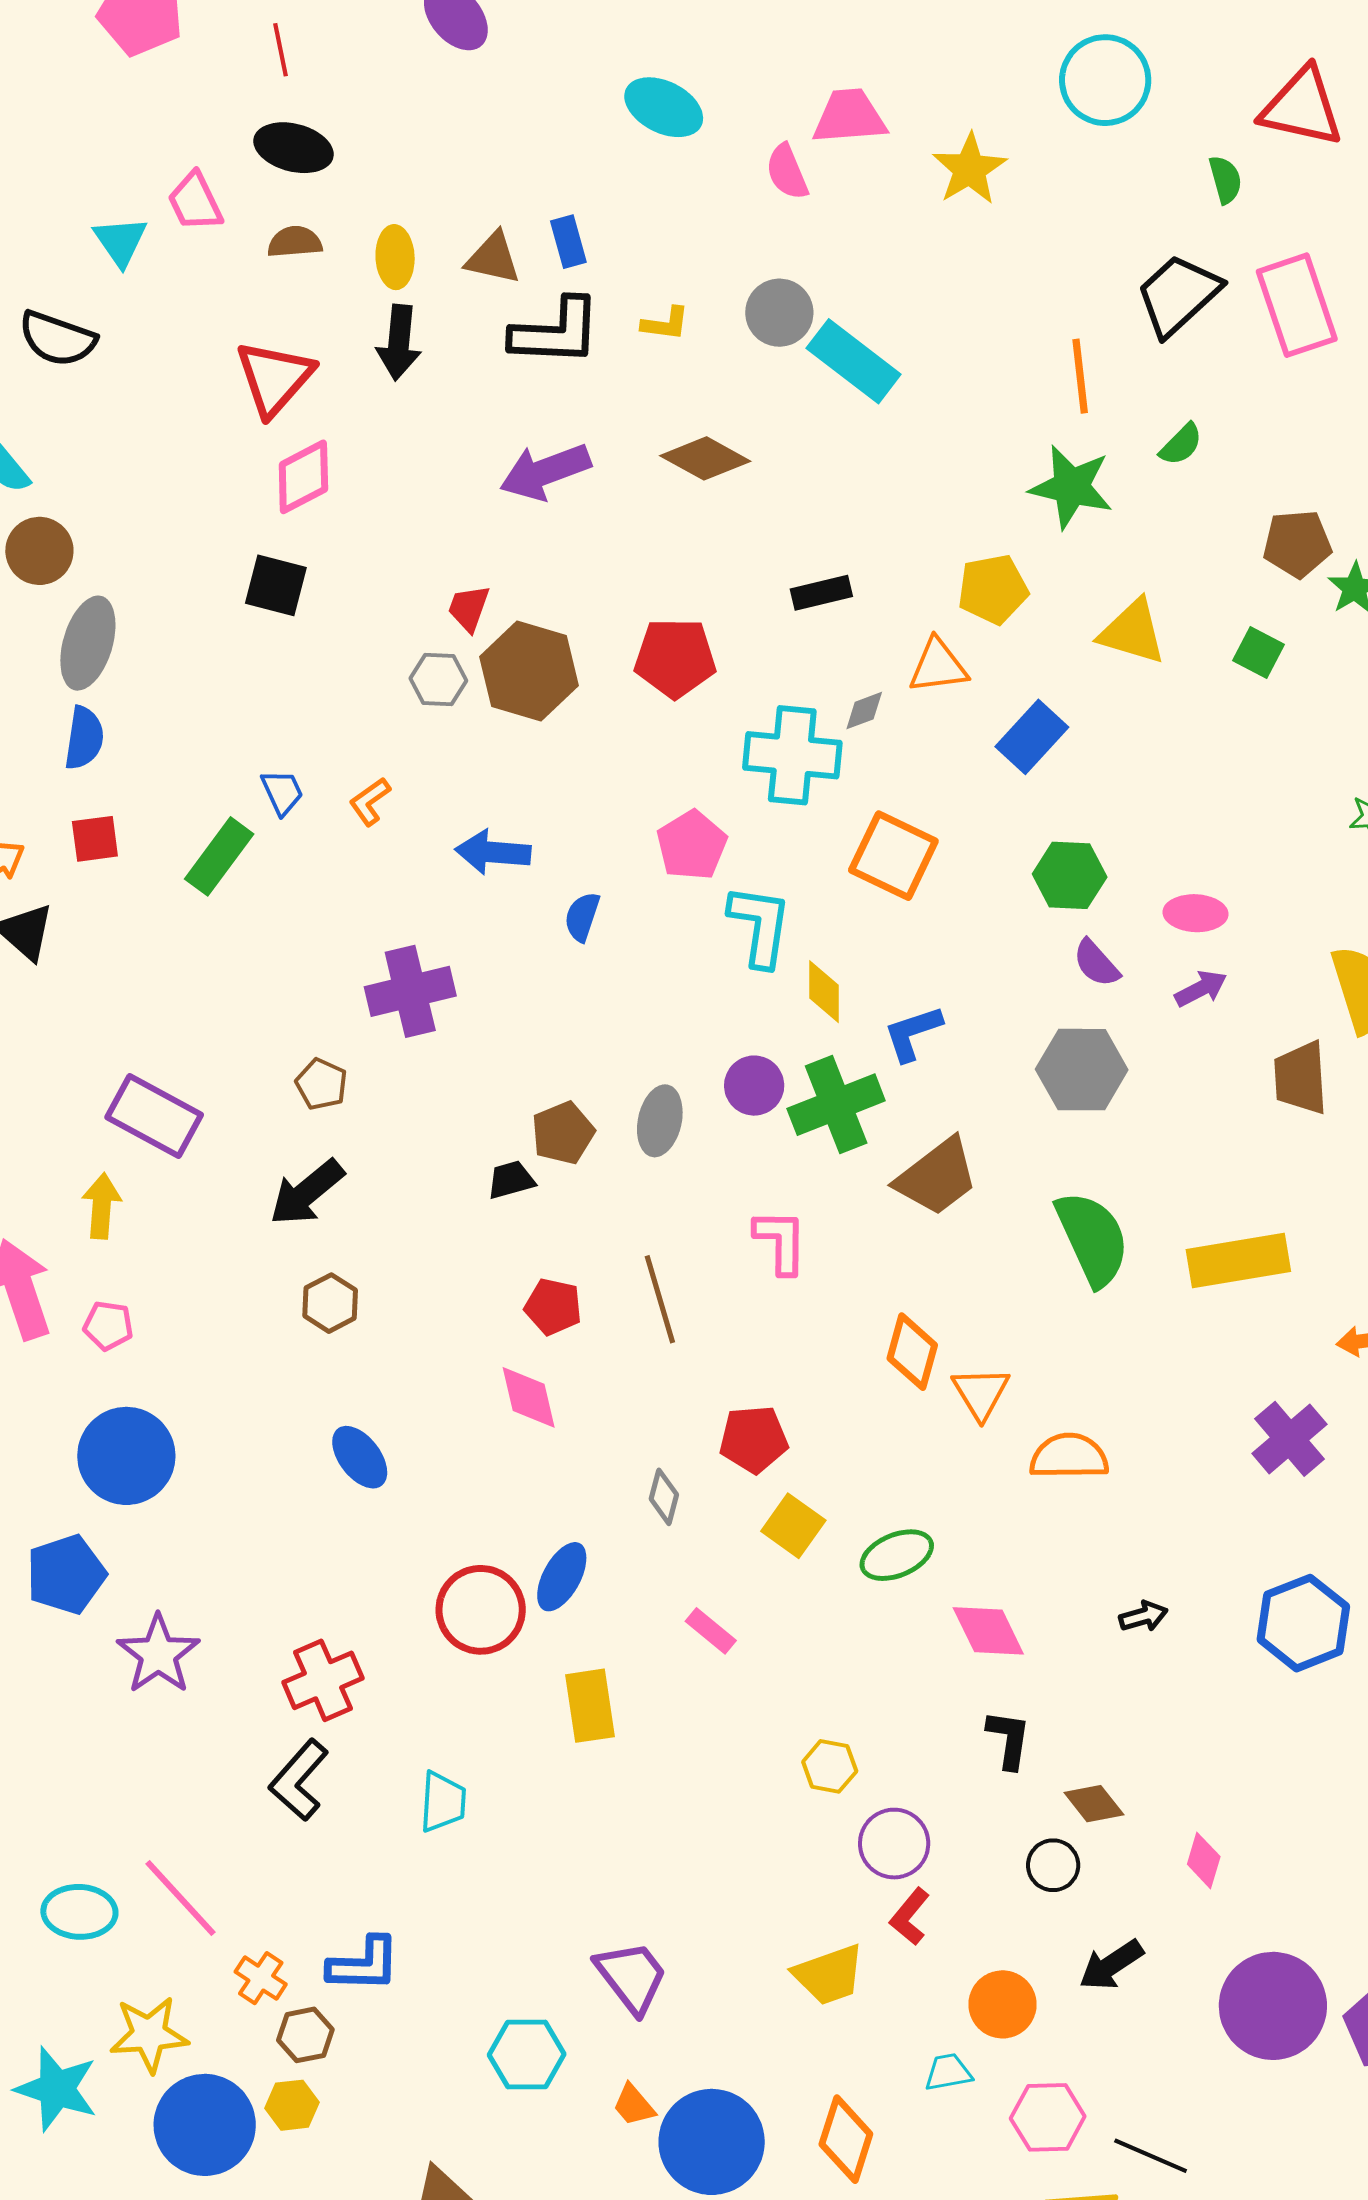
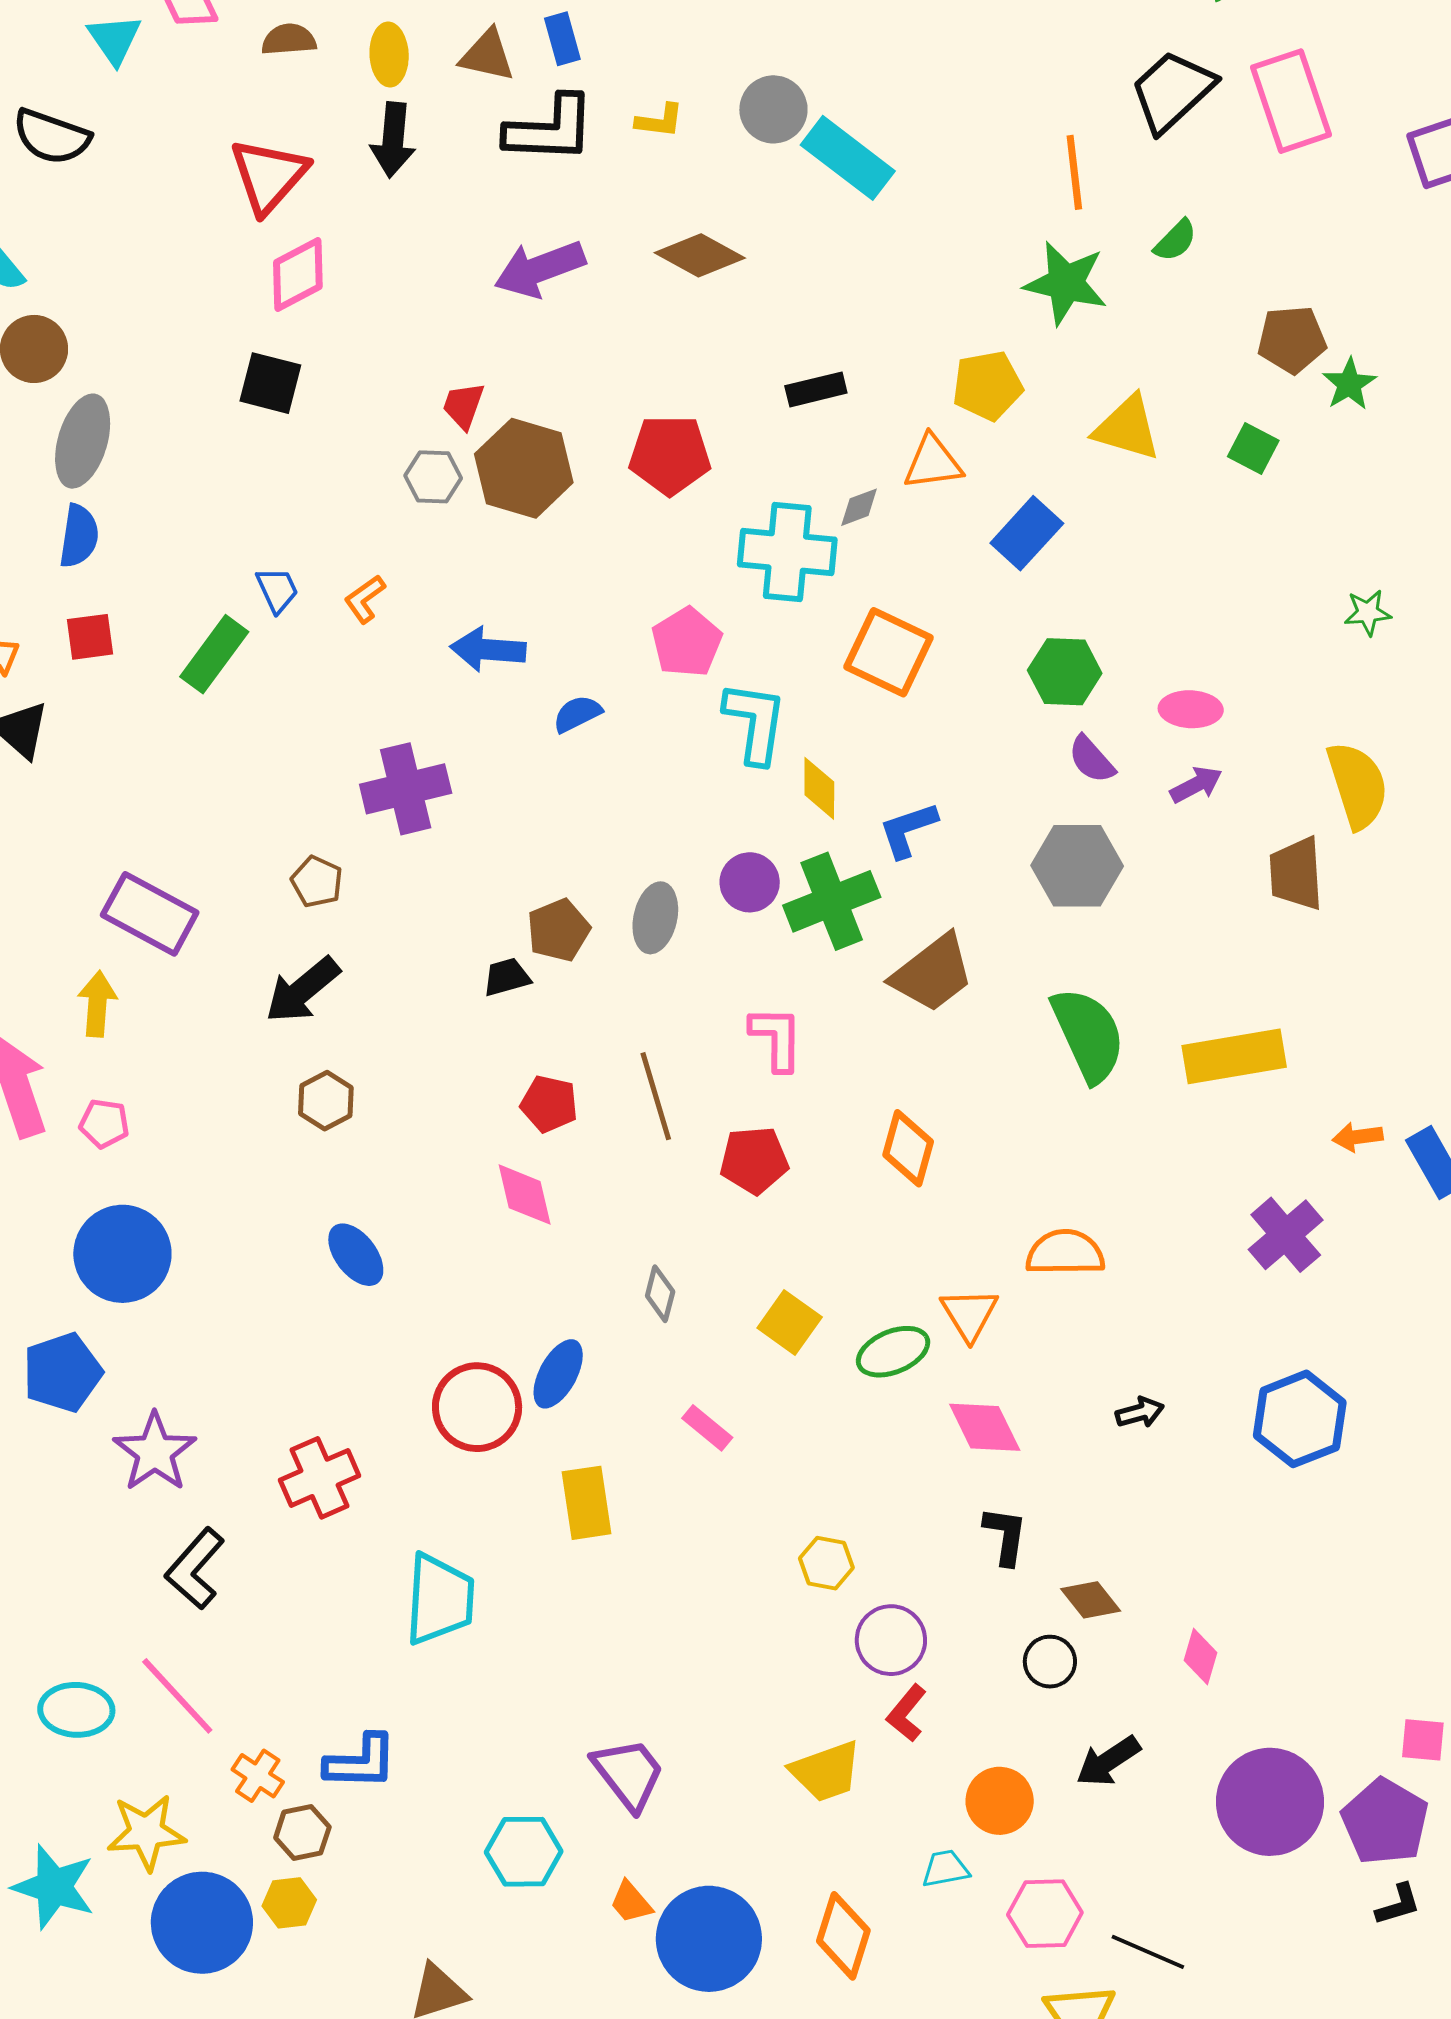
blue semicircle: (582, 917) -> (577, 714), turned 45
orange triangle: (981, 1393) -> (969, 1314), moved
red pentagon: (754, 1439) -> (754, 1160), moved
black L-shape: (299, 1780) -> (195, 1569), moved
cyan trapezoid: (443, 1802) -> (440, 1599), size x1.5

